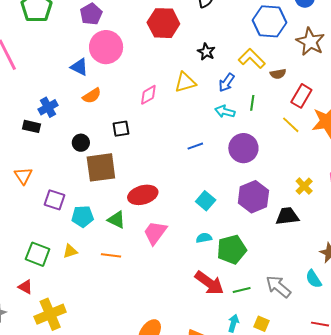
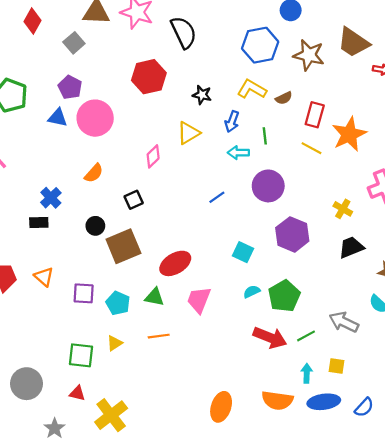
blue triangle: (79, 67) -> (58, 118), moved
cyan pentagon: (83, 216) -> (118, 303), turned -30
black trapezoid: (287, 216) -> (351, 247), moved

